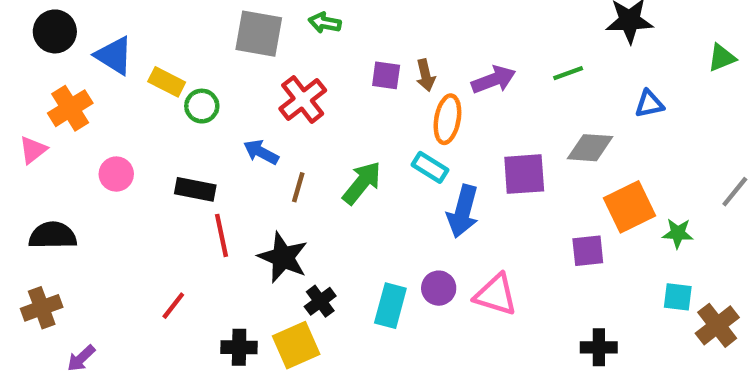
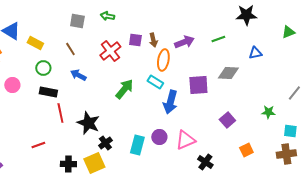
gray square: (259, 34) -> (77, 21), size x0.7
red cross: (303, 99) -> (110, 51), moved
green circle: (202, 106) -> (43, 68), moved
brown line: (298, 187) -> (70, 49), moved, turned -48
orange square: (630, 207) -> (246, 150), moved, size x0.6
purple square: (588, 251) -> (227, 120), turned -35
pink triangle: (496, 295) -> (185, 140), turned -40
cyan square: (678, 297) -> (290, 131), moved
red line: (173, 306) -> (38, 145), turned 32
brown cross: (717, 325) -> (286, 154), turned 30
black cross: (599, 347) -> (205, 162), moved, turned 35

